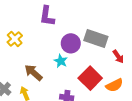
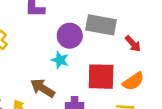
brown arrow: (33, 73) -> (43, 88), moved
red square: (90, 78) -> (101, 77), turned -35

